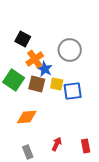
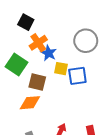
gray circle: (70, 50) -> (86, 41), moved
brown square: (37, 84) -> (37, 82), moved

